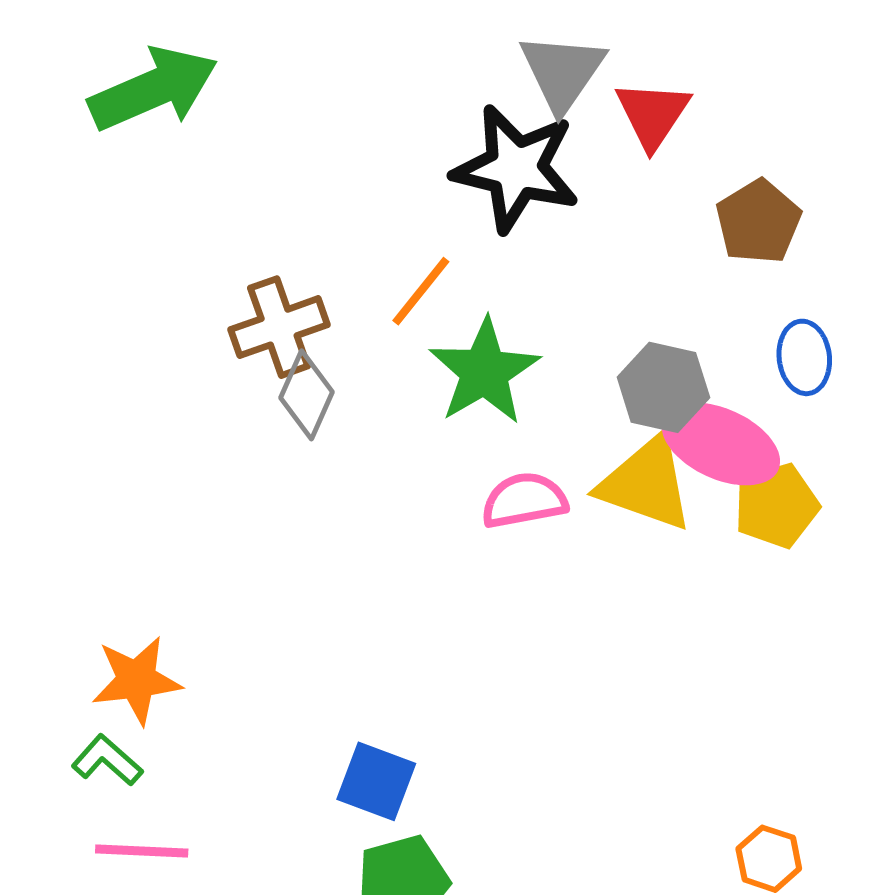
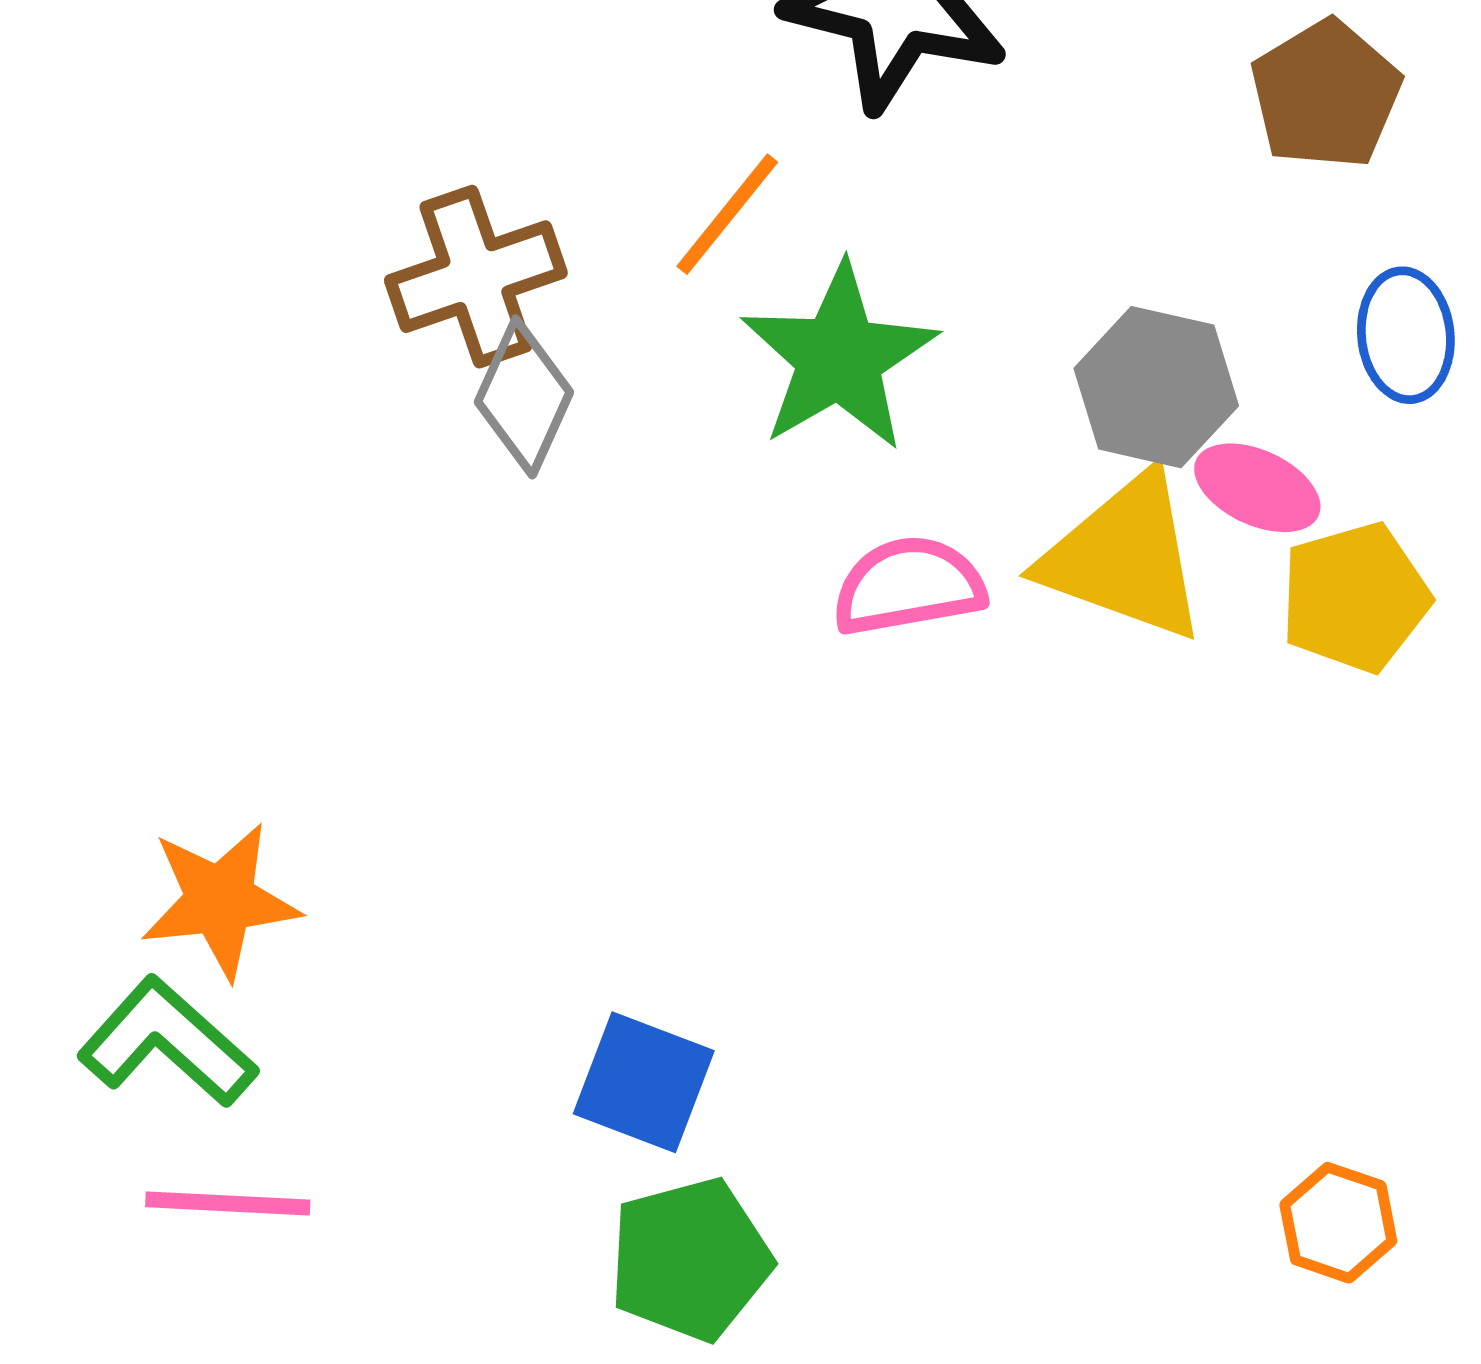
pink ellipse: (721, 444) -> (1257, 488), size x0.6
green L-shape: (107, 760) -> (167, 1042), size x1.4

